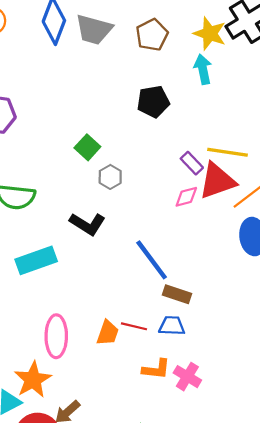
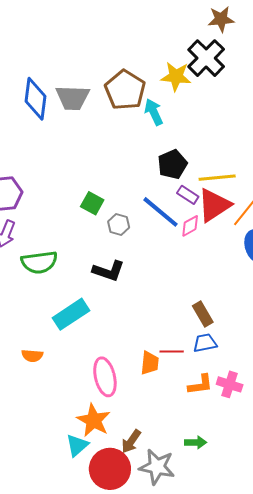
brown pentagon: (152, 35) -> (125, 90), size x1.4
cyan arrow: (203, 69) -> (154, 112), moved
black pentagon: (153, 102) -> (172, 164), moved
blue line: (152, 260) -> (160, 212), moved
brown rectangle: (177, 294) -> (203, 314), turned 55

